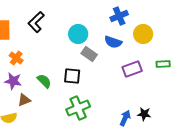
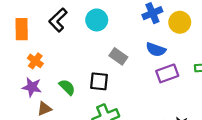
cyan circle: (78, 34) -> (97, 20), moved
yellow circle: (143, 34) -> (180, 22), moved
blue semicircle: (113, 42) -> (156, 50), moved

